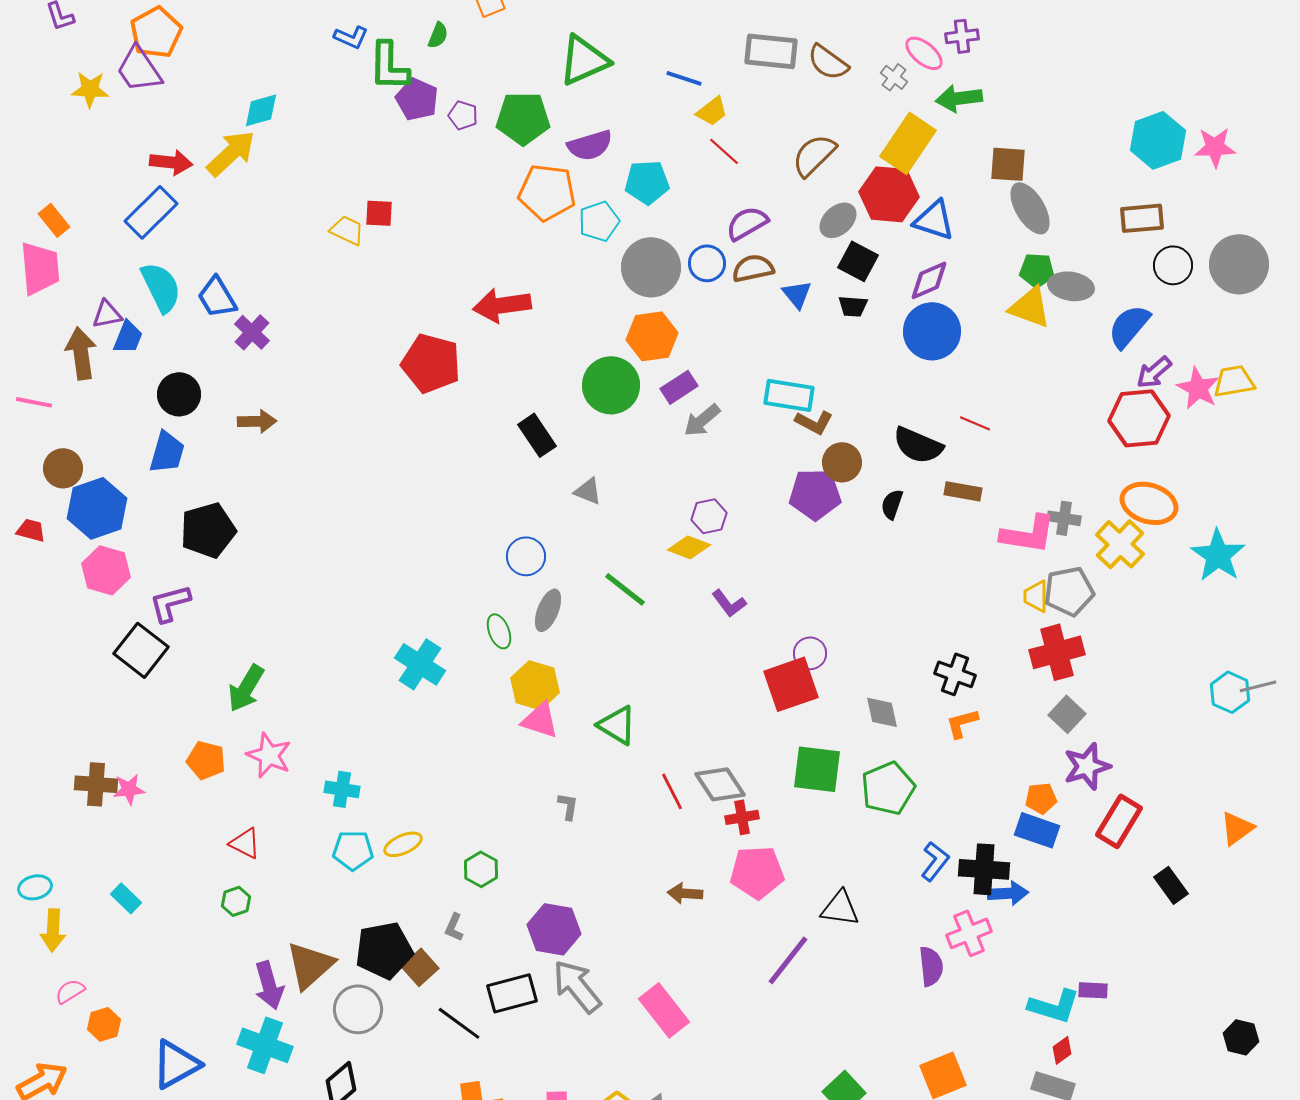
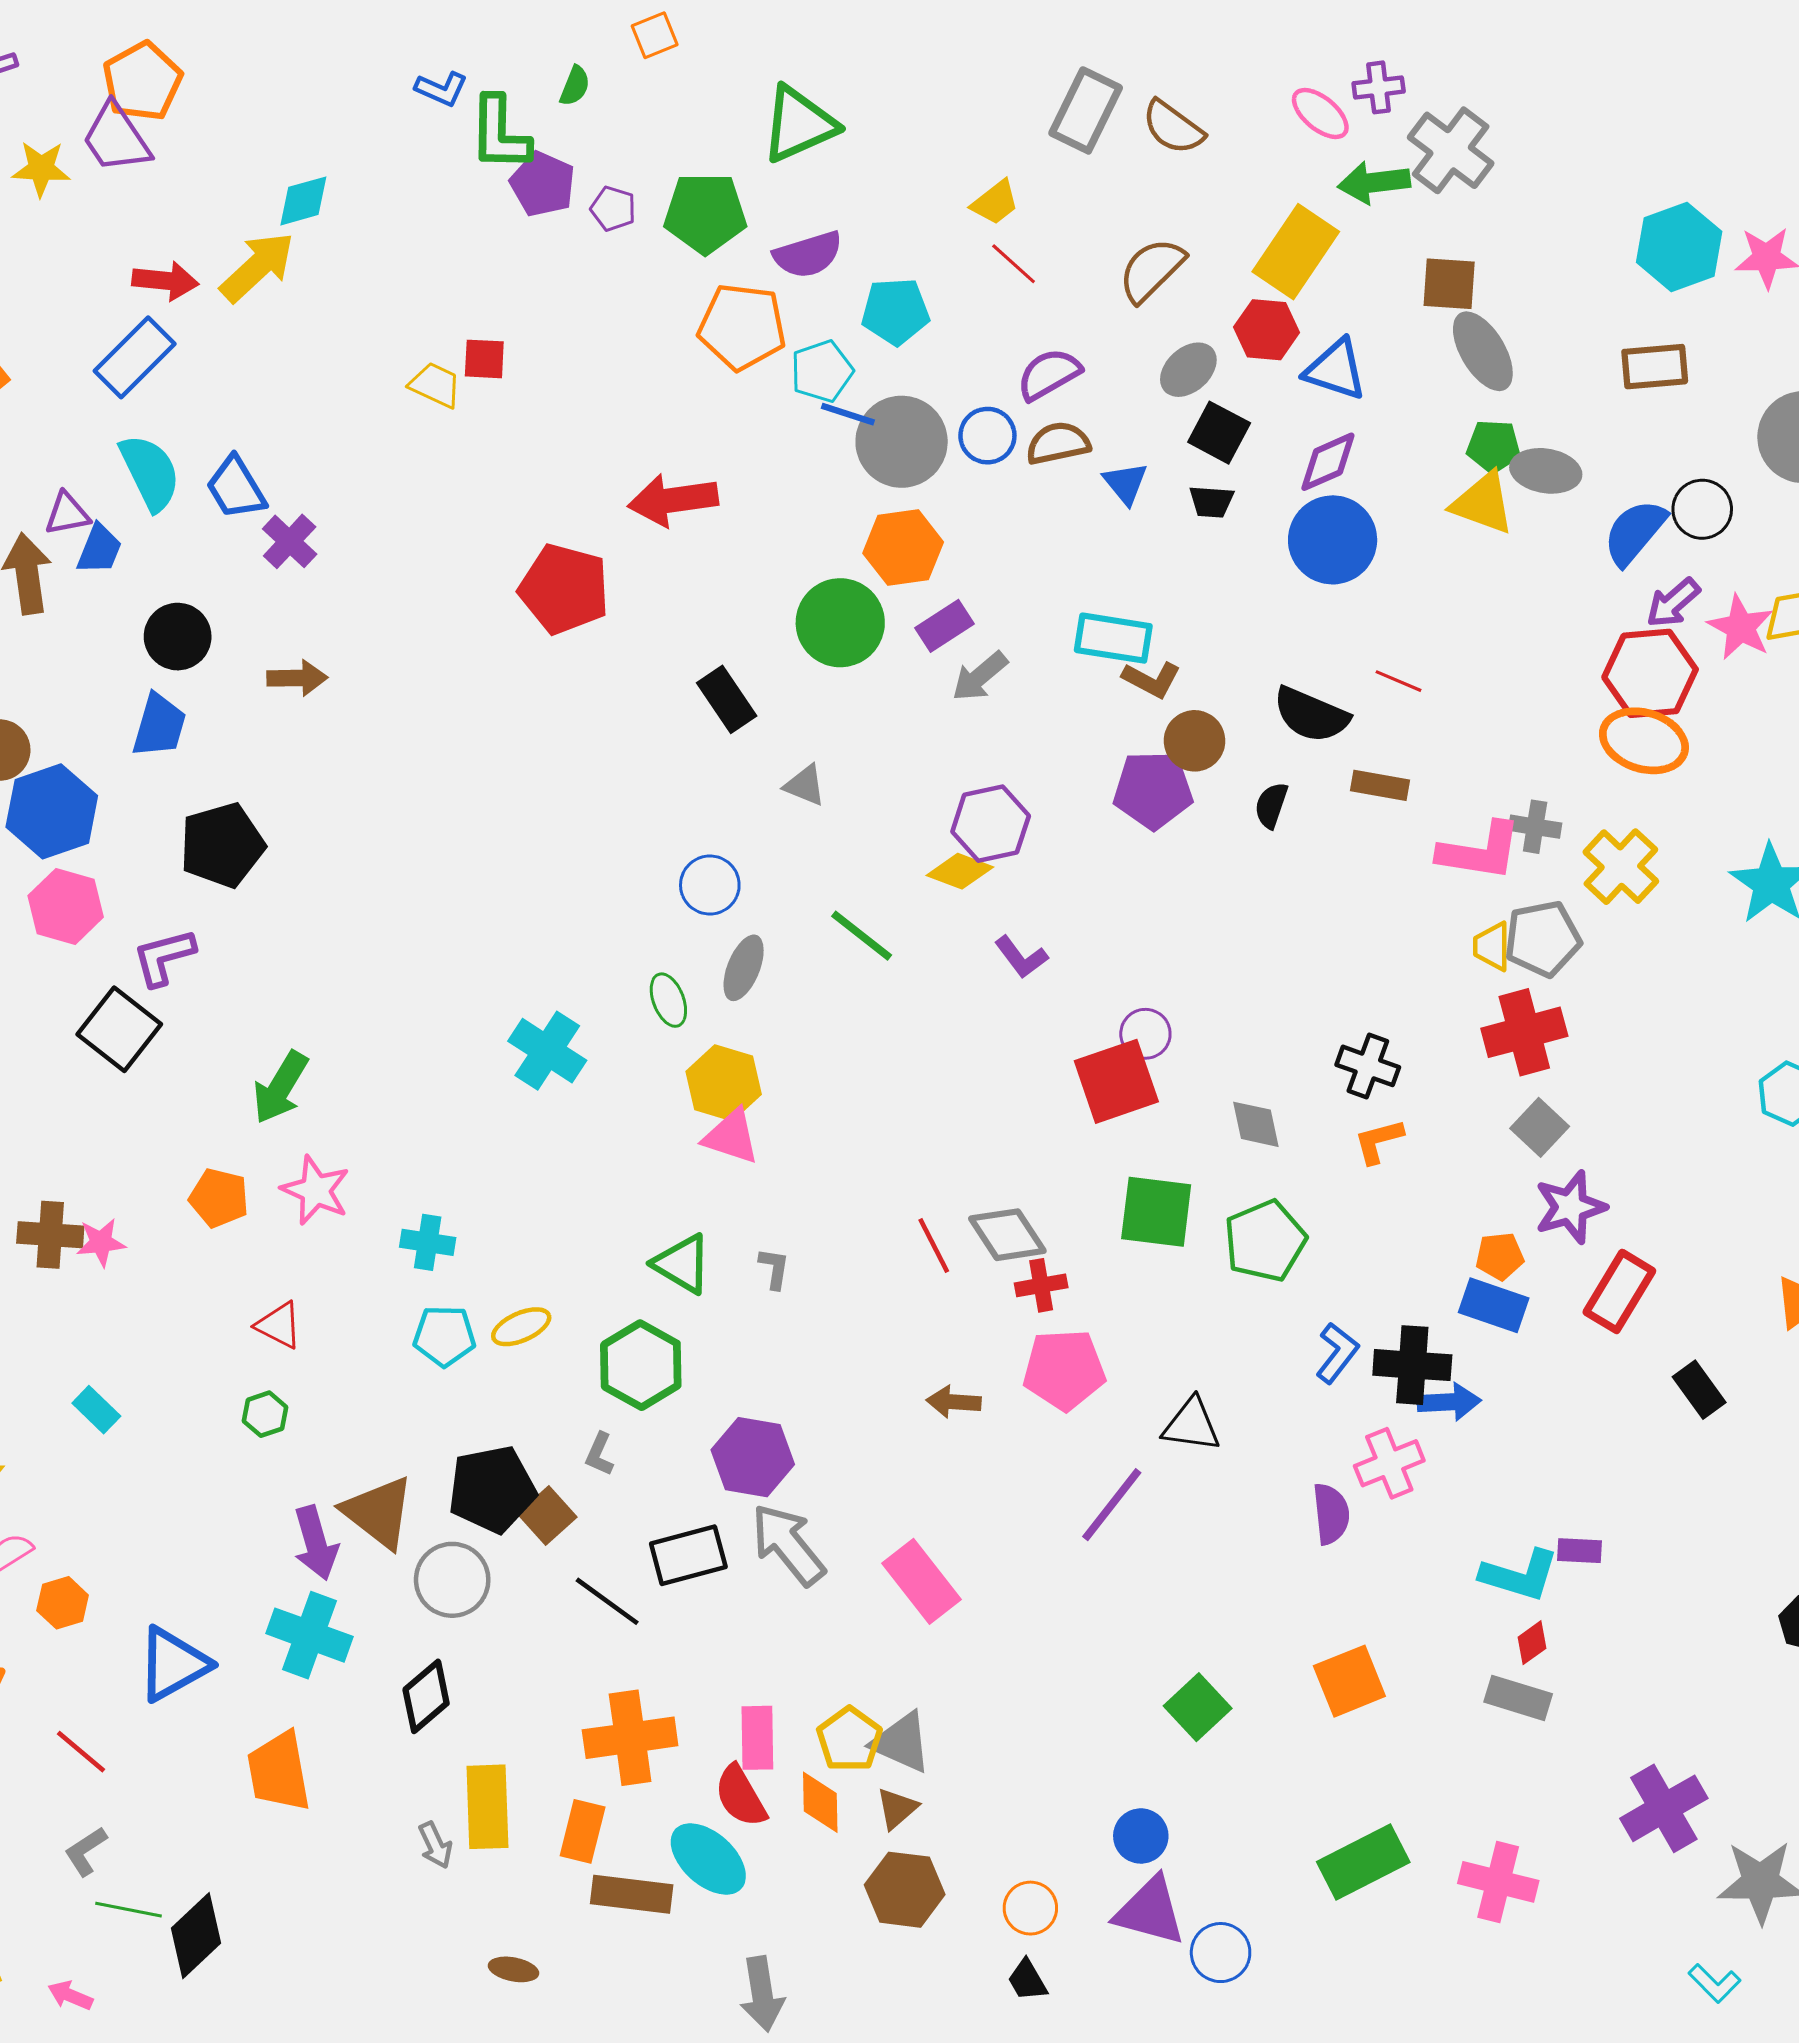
gray rectangle: (771, 51) -> (1086, 110), turned -70
gray cross: (894, 77) -> (1451, 150), moved, size x2.0
blue line: (684, 78) -> (848, 414), moved
red hexagon: (889, 194) -> (1267, 330), size x0.7
black circle: (1173, 265) -> (1702, 509), moved
orange ellipse: (1149, 503) -> (1644, 741), moved
purple hexagon: (709, 516) -> (991, 824), size x1.4
green triangle: (617, 725) -> (682, 1264), moved
green hexagon: (481, 869) -> (641, 1365), size x1.6
brown triangle: (310, 965) -> (379, 1512), turned -40

